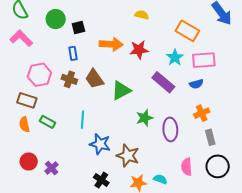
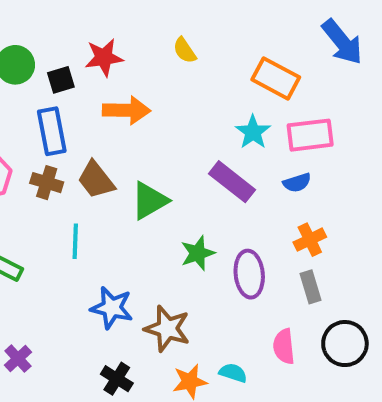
yellow semicircle: (142, 15) -> (185, 50), turned -136
red star: (139, 50) -> (104, 58), moved
blue rectangle: (73, 53) -> (52, 131), size x1.6
cyan line: (83, 120) -> (75, 241), moved
gray rectangle: (210, 137) -> (311, 287), moved

